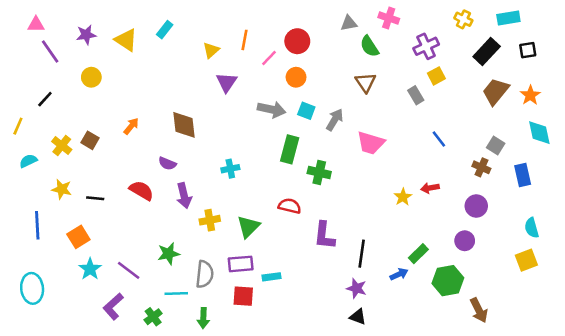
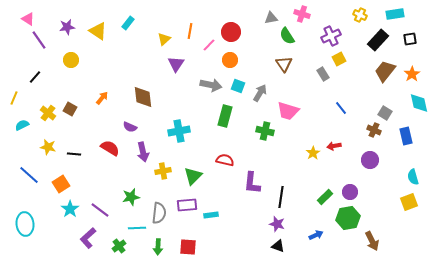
pink triangle: (36, 24) -> (28, 19), turned 32
cyan cross: (230, 169) -> (179, 131), size x1.5
green cross: (319, 173) -> (265, 131), moved
blue line: (37, 225) -> (29, 175), turned -45
purple circle: (465, 241) -> (350, 192), moved
blue arrow: (399, 274) -> (316, 235), moved
red square: (243, 296) -> (188, 247), moved

